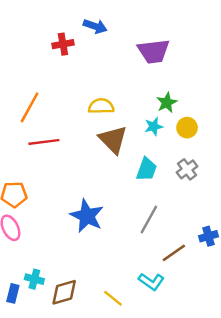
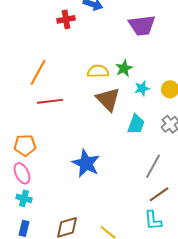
green star: (167, 103) -> (124, 68), moved
gray line: (149, 219) -> (153, 166), moved
cyan cross: (34, 279) -> (24, 198), moved
cyan L-shape: (151, 282) -> (153, 220), moved, turned 50

